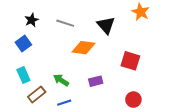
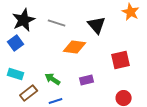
black star: (32, 20) -> (24, 20), size x1.6
red square: (130, 61) -> (121, 60), turned -30
cyan rectangle: (23, 75) -> (16, 74), turned -49

